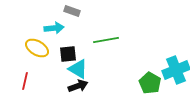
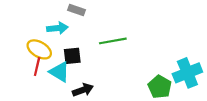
cyan triangle: (78, 69) -> (59, 72), moved
red line: (25, 81) -> (37, 66), moved

